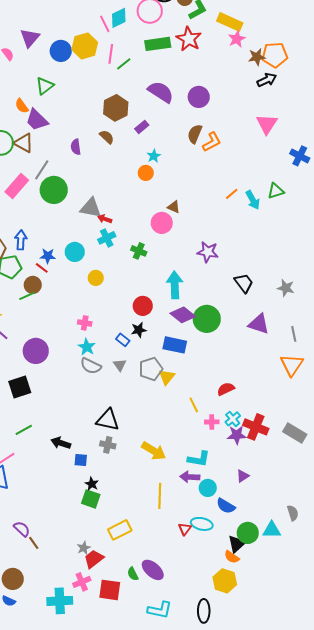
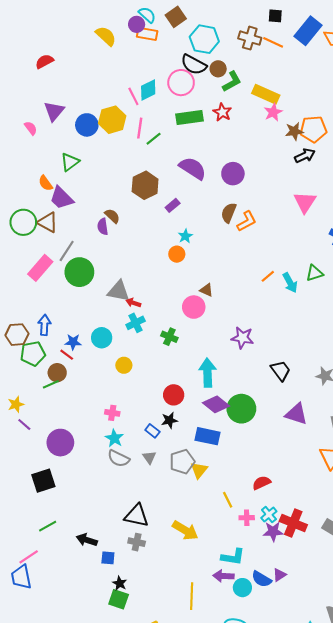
red star: (189, 39) -> (222, 112), size x0.7
brown semicircle: (107, 137) -> (112, 216), moved
yellow arrow: (154, 451) -> (185, 530), moved
blue semicircle: (226, 506) -> (261, 579), moved

